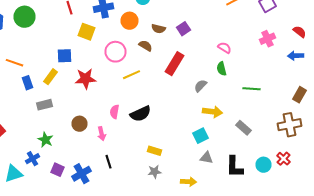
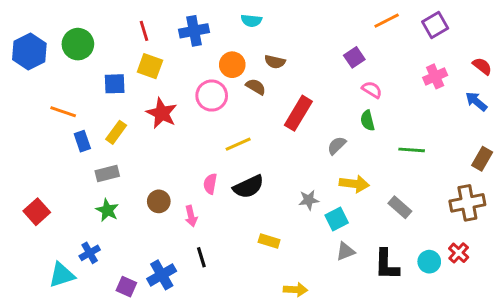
orange circle: (130, 21) -> (232, 65), moved
purple square: (184, 29) -> (354, 57), moved
yellow square: (86, 32) -> (150, 66), moved
blue square: (64, 56) -> (115, 84), moved
blue arrow: (296, 56) -> (476, 101), turned 42
yellow line: (132, 75) -> (238, 144), moved
red star: (86, 79) -> (162, 113), moved, turned 30
green star: (46, 140) -> (107, 210), moved
gray triangle: (206, 158) -> (345, 251), turned -32
purple square: (58, 170) -> (126, 287), moved
gray star: (154, 172) -> (309, 200), moved
yellow arrow: (188, 182) -> (295, 290), moved

